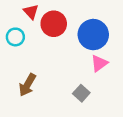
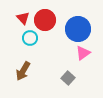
red triangle: (31, 12) -> (23, 18), moved
cyan circle: (15, 37) -> (30, 38), moved

